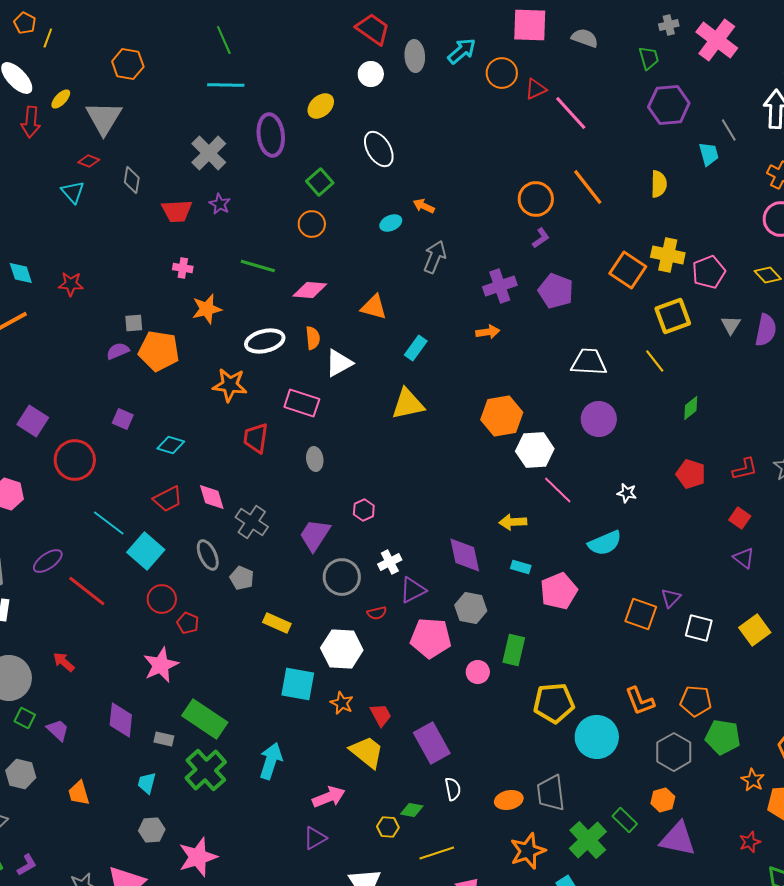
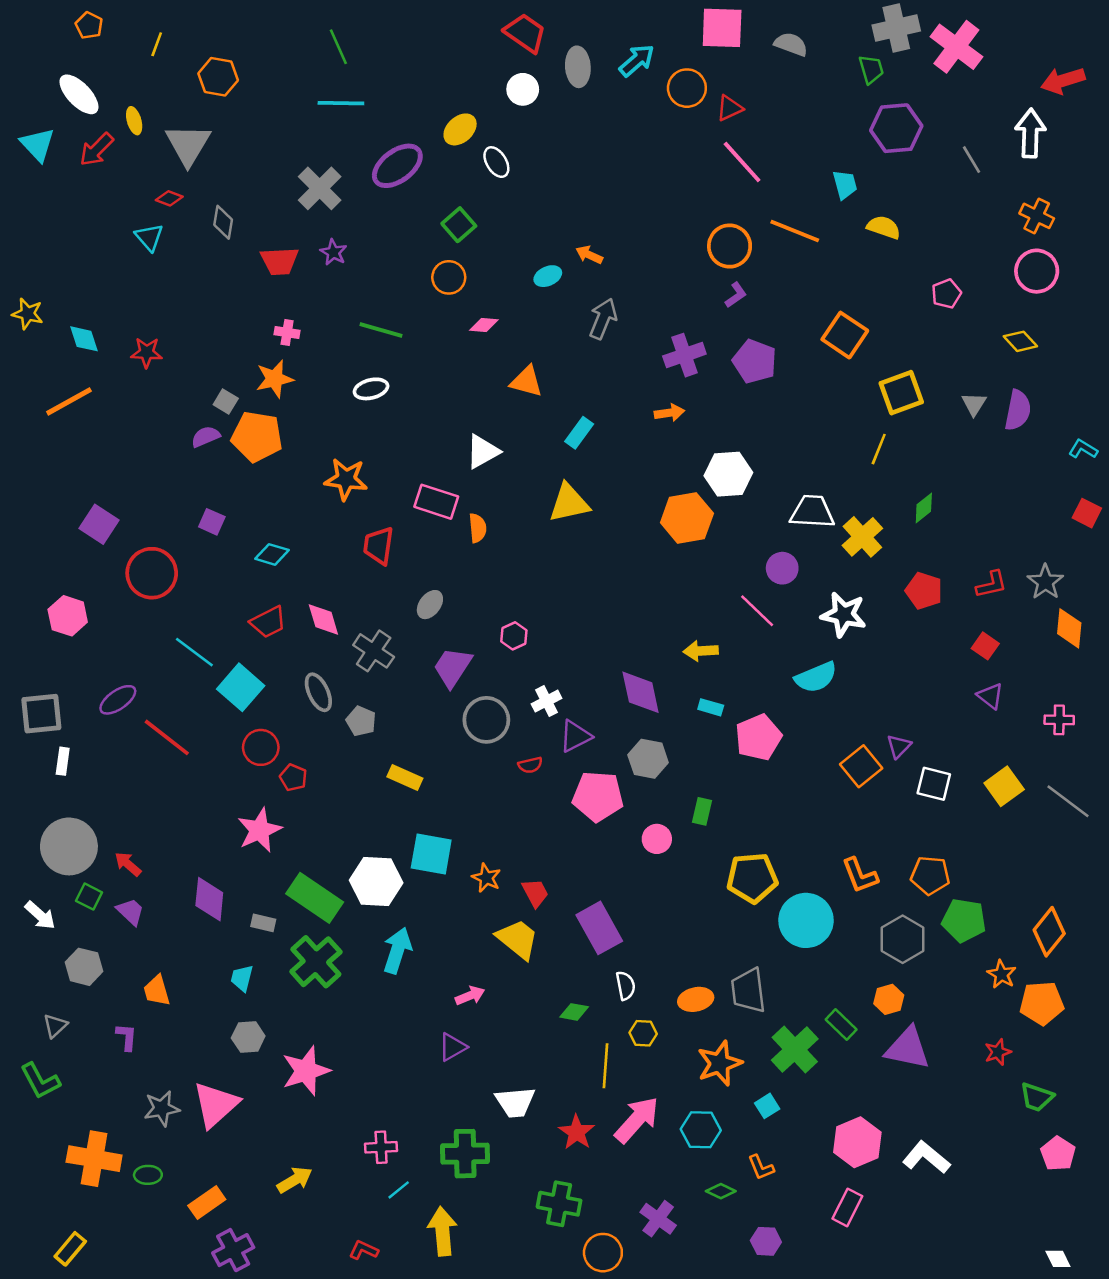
gray cross: (669, 25) -> (896, 28), size x1.8
yellow line: (48, 38) -> (157, 44), moved
yellow ellipse: (61, 99) -> (134, 121), turned -60
pink line: (571, 113) -> (742, 162), moved
red arrow: (31, 122) -> (97, 150), turned 40
purple ellipse: (271, 135) -> (397, 166), turned 60
white ellipse: (379, 149) -> (496, 162), moved, size x0.7
cyan trapezoid: (709, 154) -> (845, 185), moved
yellow semicircle: (659, 184) -> (884, 227), turned -72
orange line: (588, 187) -> (795, 231), turned -30
yellow cross: (668, 255) -> (862, 537), moved, turned 36
pink pentagon: (709, 272) -> (946, 294), moved, size x0.7
pink diamond: (310, 290) -> (484, 325), moved, size x0.7
orange star: (207, 309) -> (275, 379), moved
gray square: (134, 323) -> (226, 401), turned 36
orange semicircle: (313, 338) -> (478, 528), moved
white ellipse: (265, 341) -> (371, 389), moved, size x0.7
yellow line: (655, 361) -> (879, 449), turned 60
white trapezoid: (589, 362) -> (812, 512), moved
purple circle: (599, 419) -> (782, 568), moved, size x0.7
white hexagon: (535, 450) -> (728, 474), moved
gray ellipse: (315, 459) -> (430, 605), moved, turned 45
white star: (627, 493) -> (844, 615), size x1.8
orange square: (641, 614) -> (861, 766), turned 32
white hexagon: (342, 649) -> (376, 882), moved
green rectangle: (514, 650) -> (702, 811), size x0.7
red arrow: (64, 662) -> (128, 864), moved
pink arrow: (329, 797) -> (470, 996), size x0.7
yellow hexagon: (388, 827) -> (643, 1033), moved
yellow line: (437, 853) -> (605, 1066), turned -68
purple L-shape: (27, 865) -> (127, 1037), moved, turned -55

